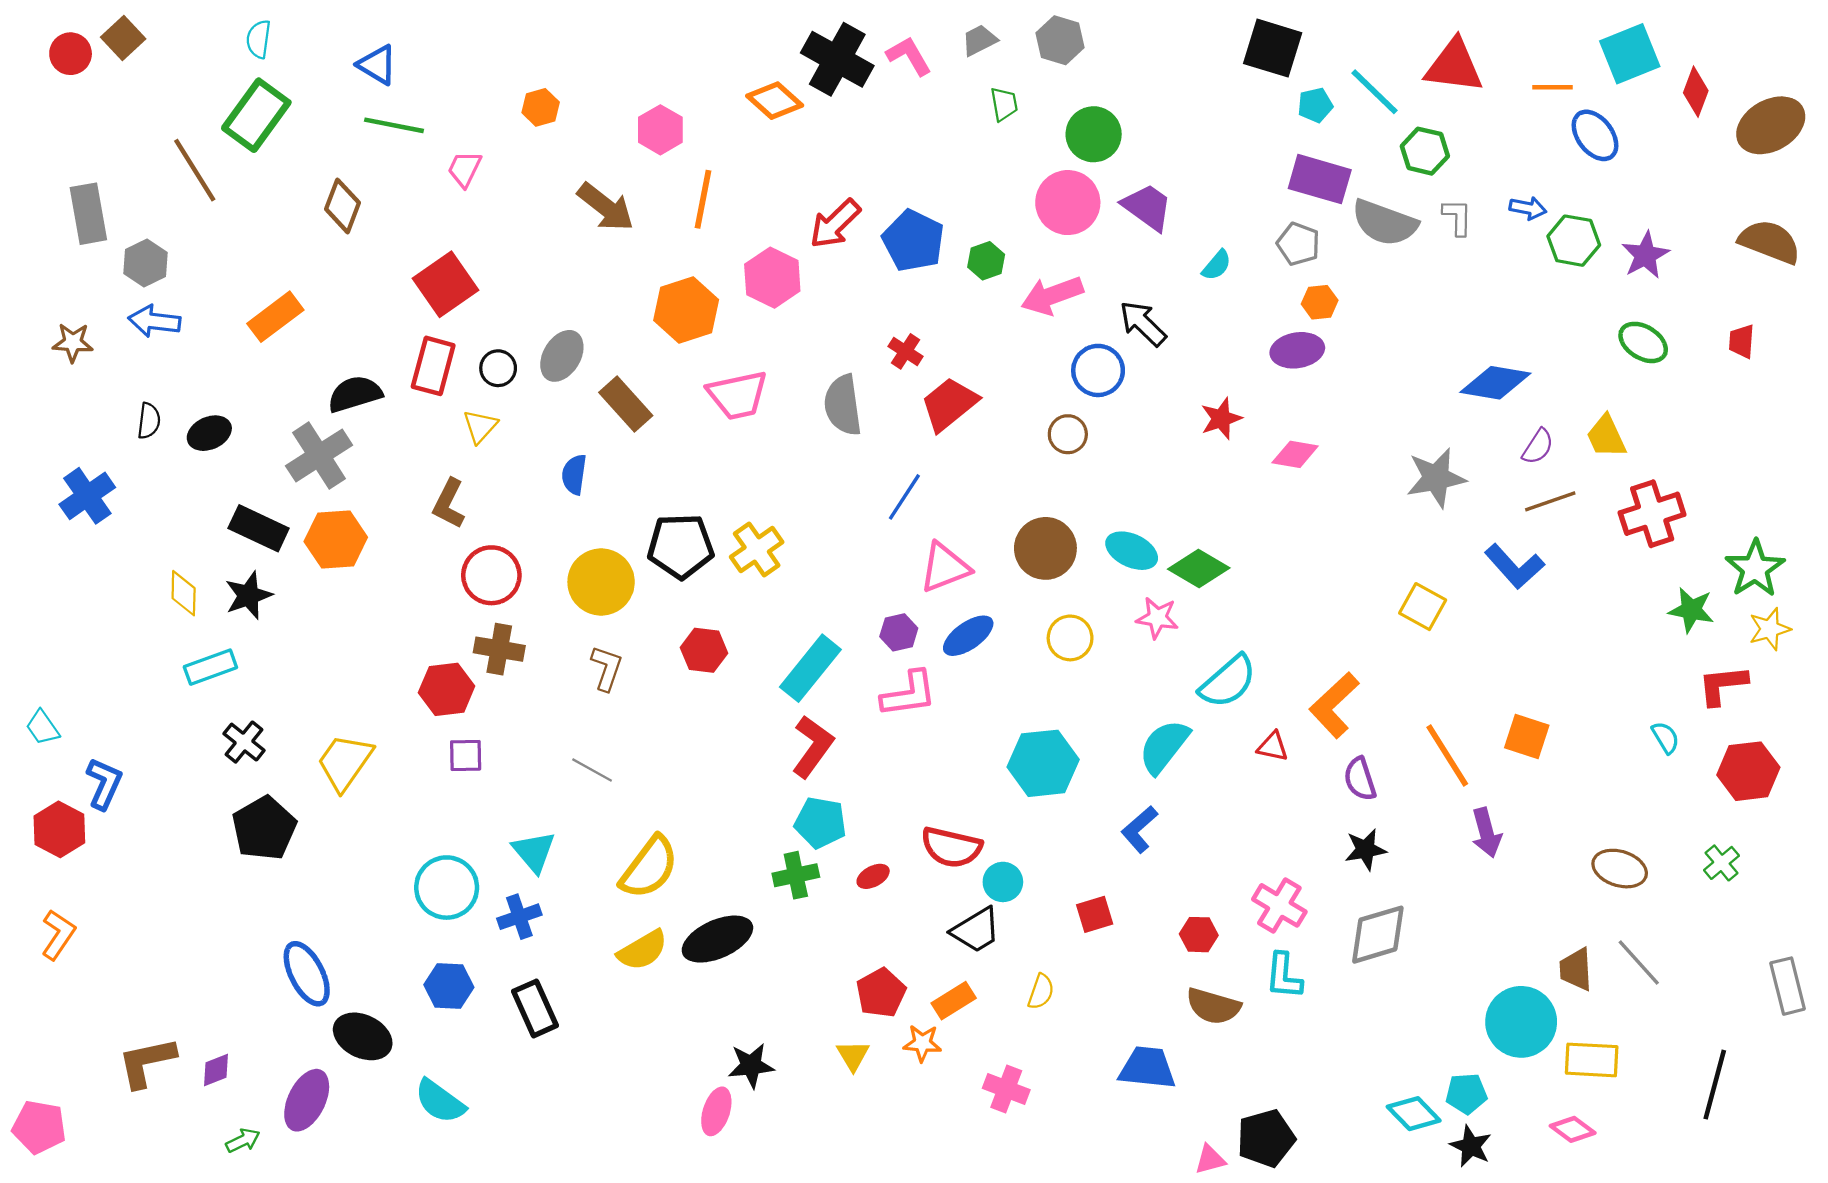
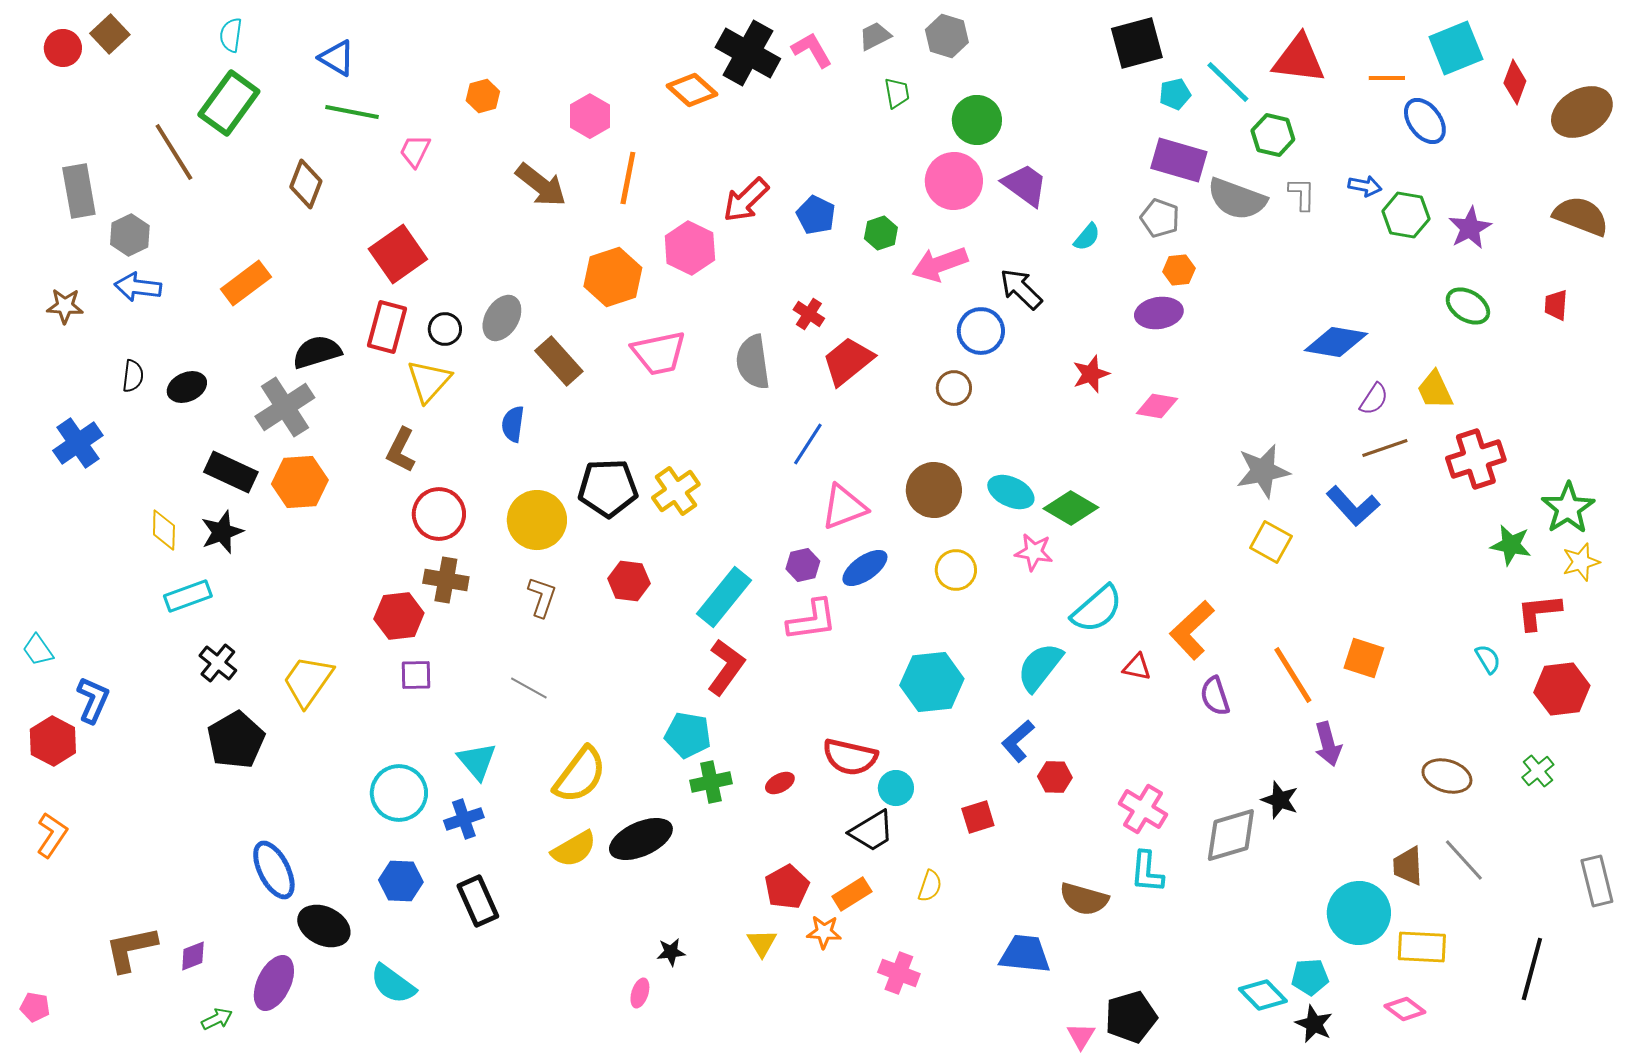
black square: (1273, 48) -> (1137, 43), turned -32
blue pentagon: (913, 241) -> (816, 215), size x0.7
yellow triangle: (480, 426) -> (429, 381), size x1.4
gray star: (1436, 478) -> (1263, 471), moved
cyan pentagon: (820, 823) -> (688, 735), moved
black star: (1366, 849) -> (1280, 800), moved, turned 30
red hexagon: (1199, 935) -> (1055, 777), moved
black star: (751, 1066) -> (671, 952), size x0.7
pink ellipse: (716, 1111) -> (640, 993), size x0.7
pink pentagon: (39, 1127) -> (35, 1007), size x0.6
pink triangle: (1210, 1160) -> (1081, 1036), turned -44

